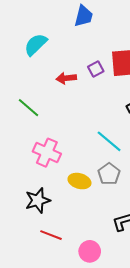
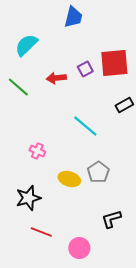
green line: (29, 108) -> (18, 87), moved
cyan line: (109, 141) -> (85, 126), moved
pink cross: (47, 153) -> (37, 151), size x0.6

